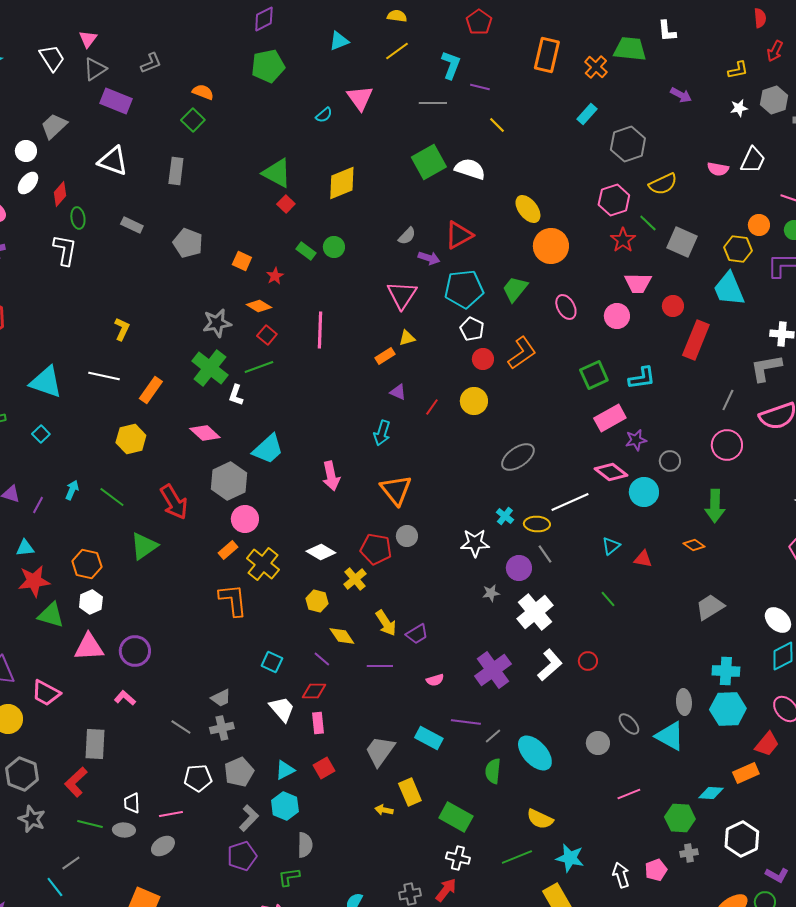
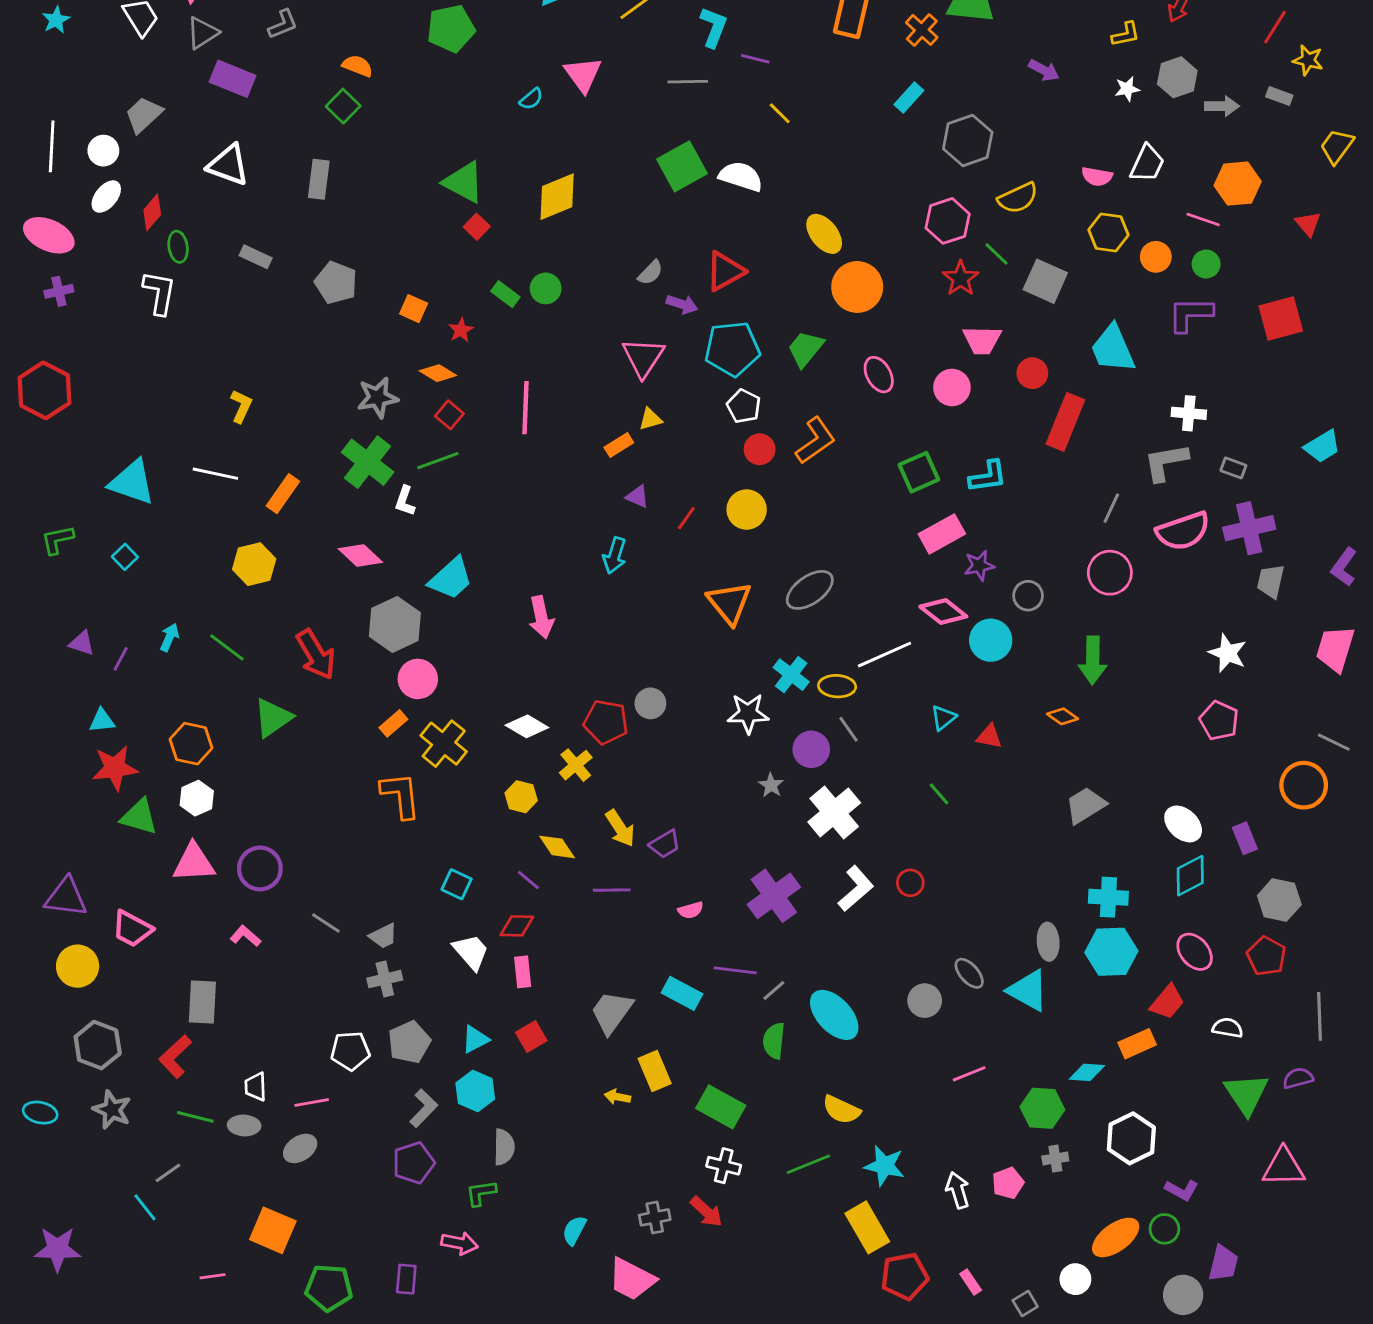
yellow hexagon: (738, 249) -> (1108, 232), moved
orange triangle: (396, 490) -> (729, 603), moved
cyan cross: (505, 516) -> (791, 675), size x1.4
gray star: (491, 593) -> (771, 785), turned -30
gray line: (181, 727) -> (326, 923), moved
red arrow: (446, 890) -> (706, 1212), turned 95

